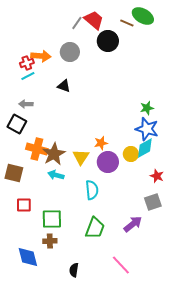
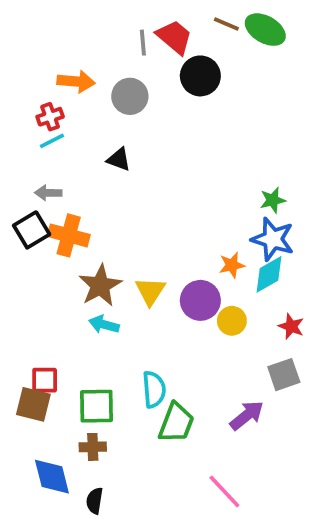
gray line: (77, 23) -> (143, 43), turned -40
brown line: (127, 23) -> (226, 24), moved
orange arrow: (41, 56) -> (76, 81), moved
black square: (17, 124) -> (32, 230), turned 30
orange star: (101, 143) -> (232, 265), moved
orange cross: (37, 149) -> (69, 235), moved
yellow circle: (131, 154) -> (232, 321), moved
brown square: (14, 173) -> (33, 404), moved
cyan semicircle: (92, 190) -> (154, 389), moved
black semicircle: (74, 270) -> (95, 501), moved

